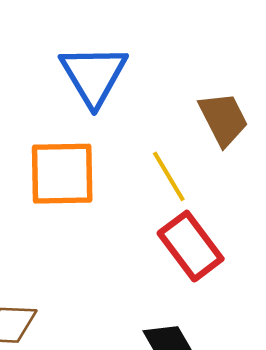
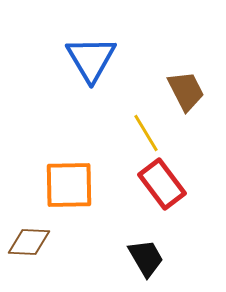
orange square: (62, 174) -> (69, 185), moved

